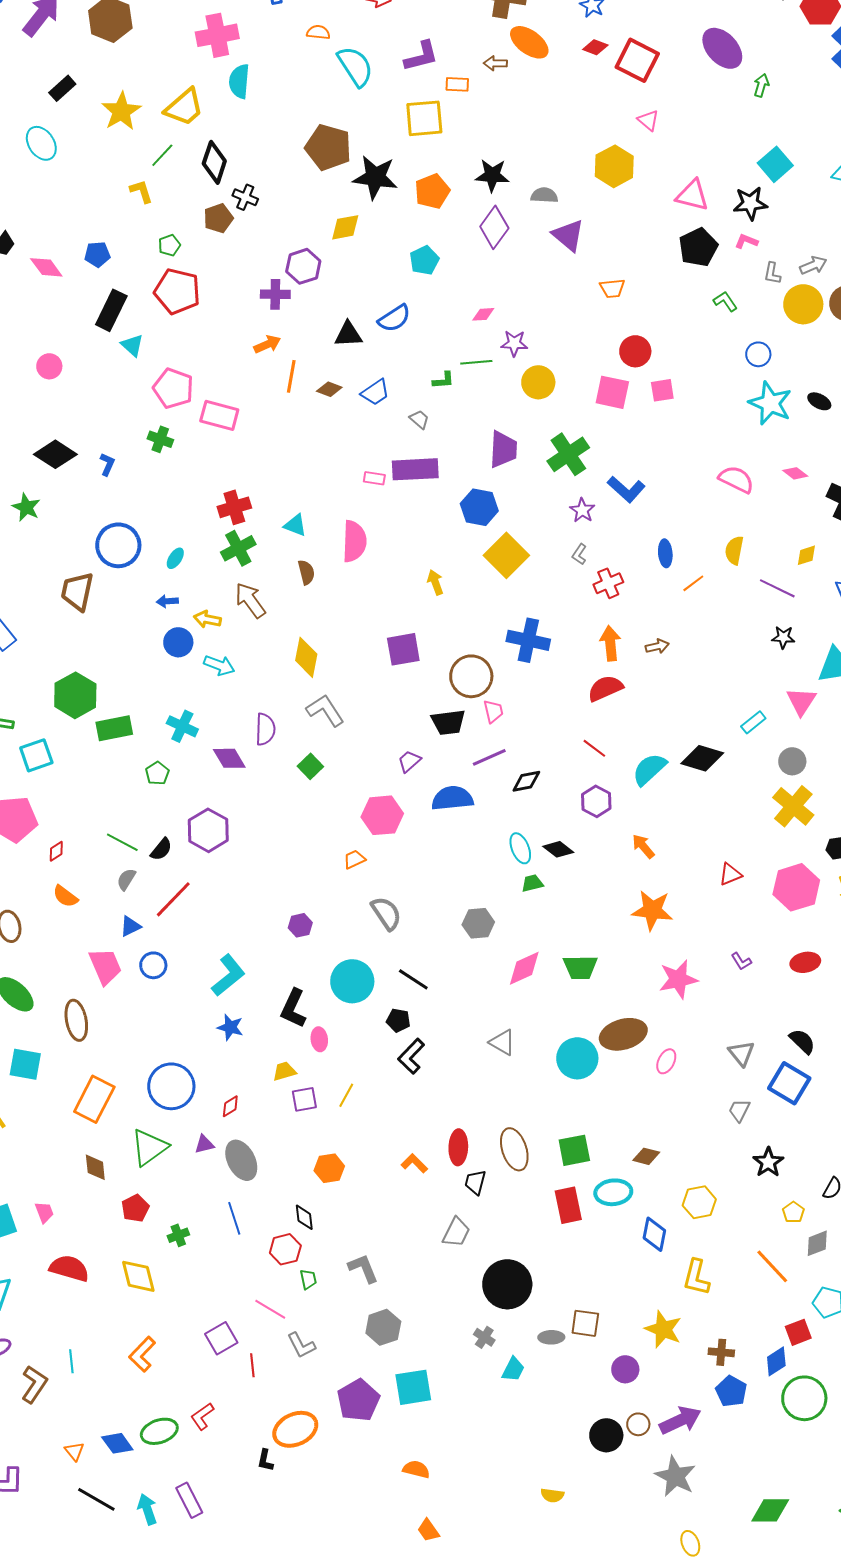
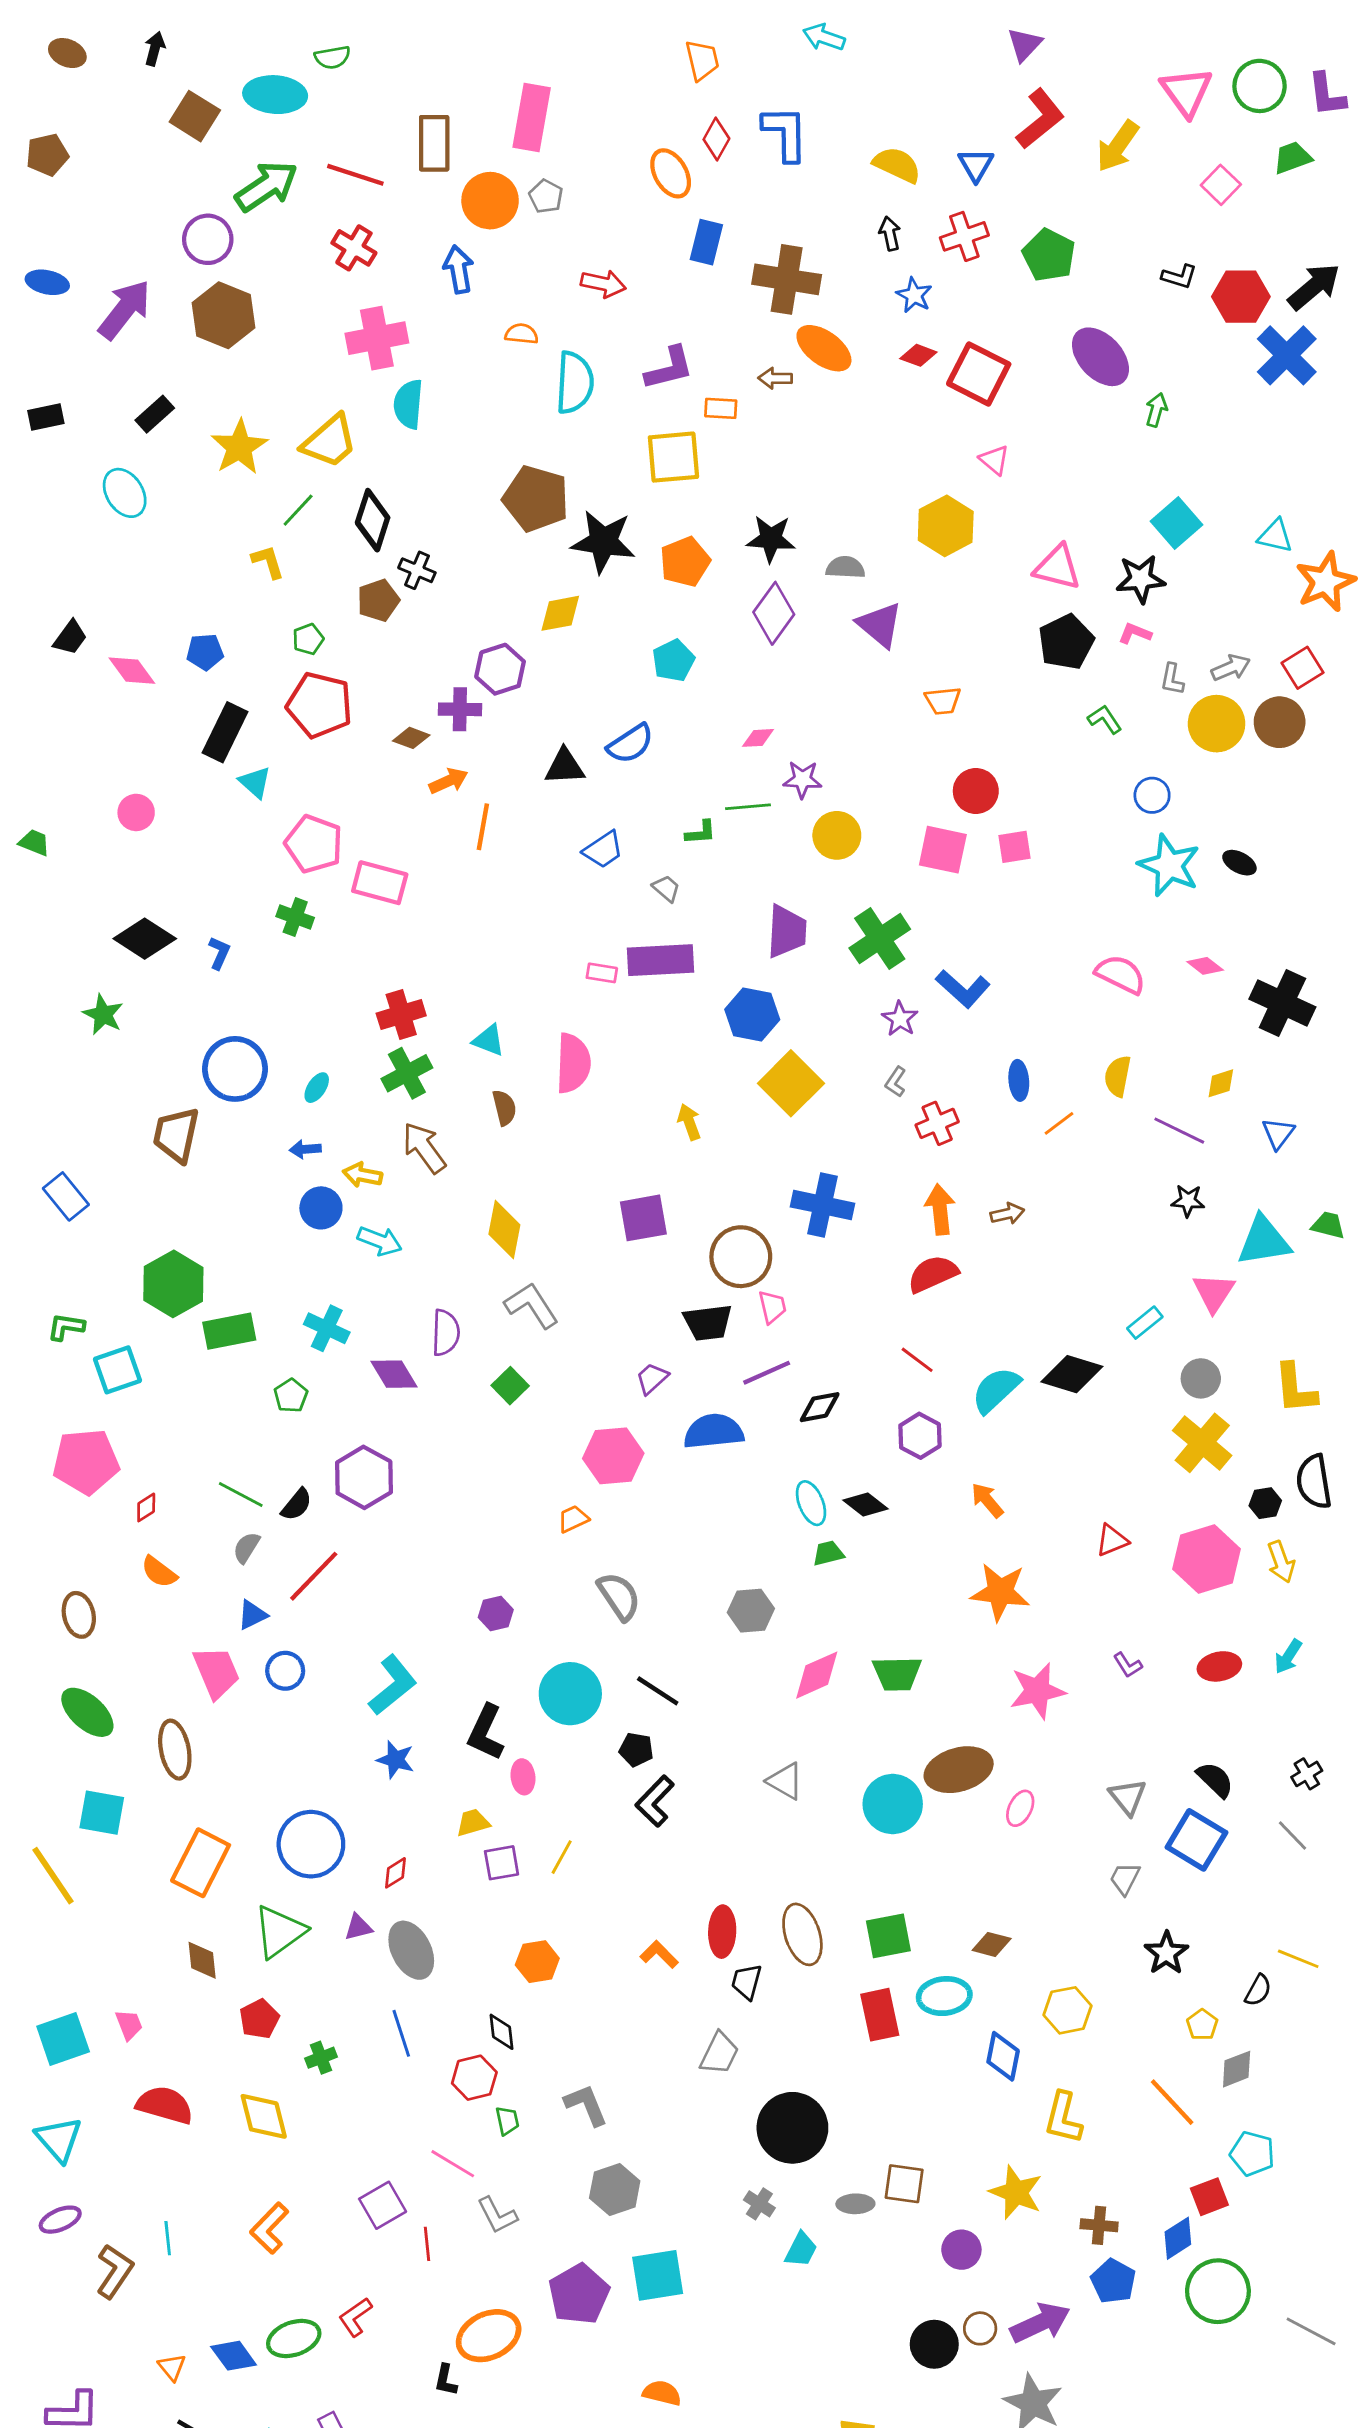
cyan semicircle: (355, 66) -> (575, 383), turned 36
brown diamond: (329, 389) -> (411, 738), moved

